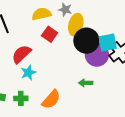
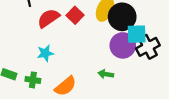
black circle: (86, 41) -> (122, 17), moved
red semicircle: (21, 54) -> (48, 18), moved

